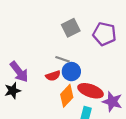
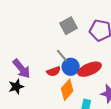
gray line: (62, 59) -> (62, 56), turned 32
red ellipse: (91, 91) -> (90, 69), moved, turned -40

